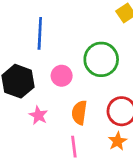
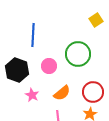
orange semicircle: (79, 113) -> (62, 93), turned -138

